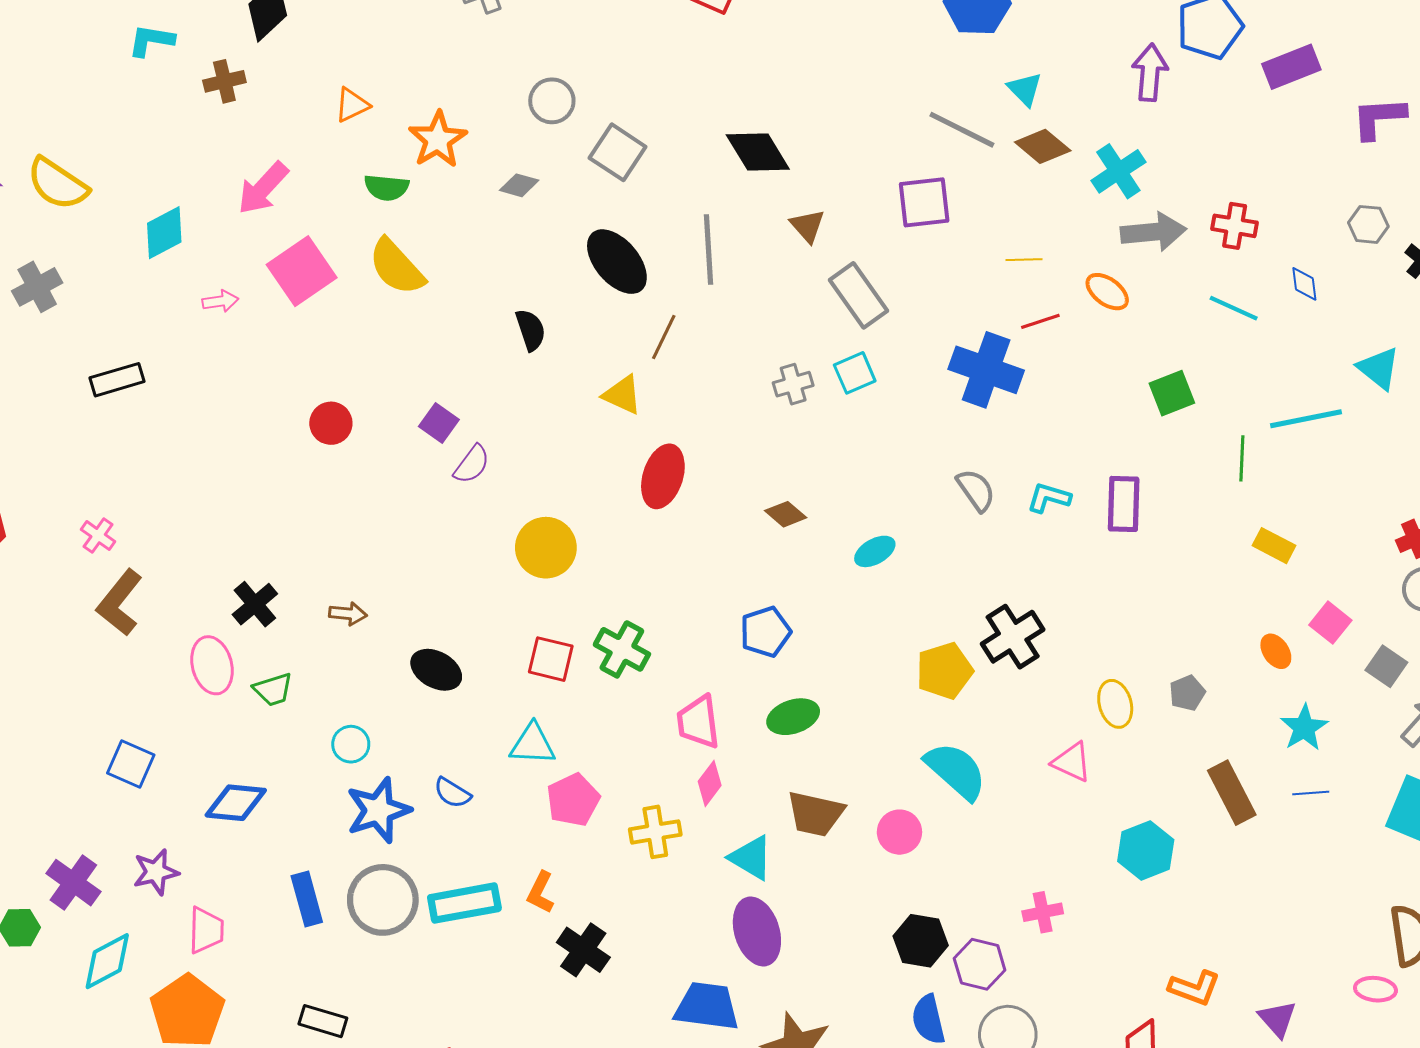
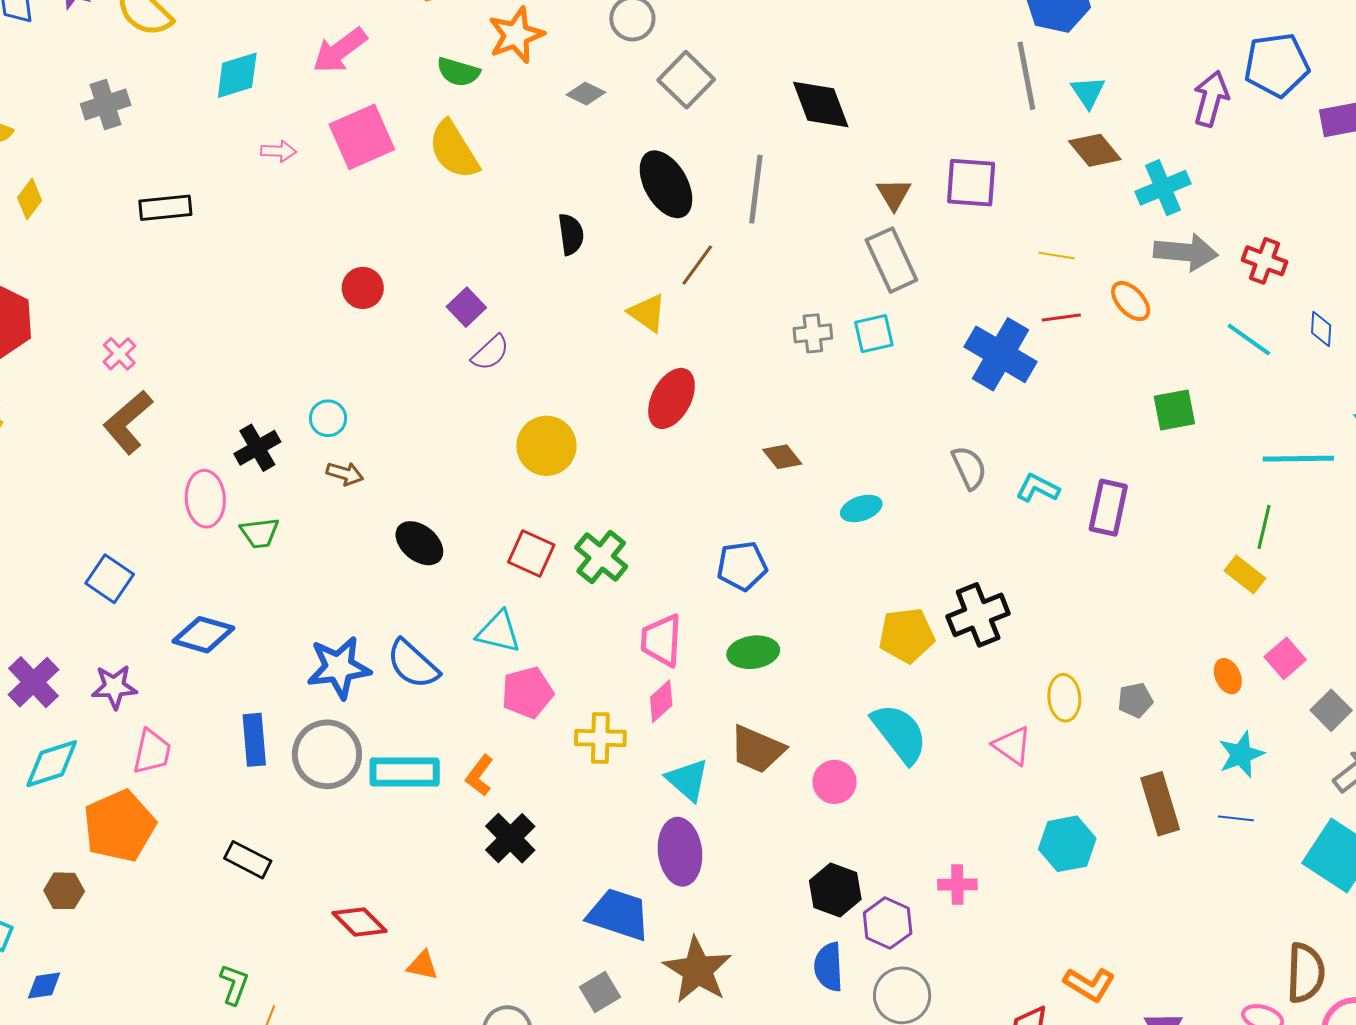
gray line: (962, 130) -> (1026, 76), moved, turned 42
brown triangle: (807, 226) -> (894, 194), moved
green line: (1242, 458) -> (1264, 527), moved
cyan circle: (351, 744) -> (328, 418), moved
blue semicircle: (452, 793) -> (413, 664), size x1.5

